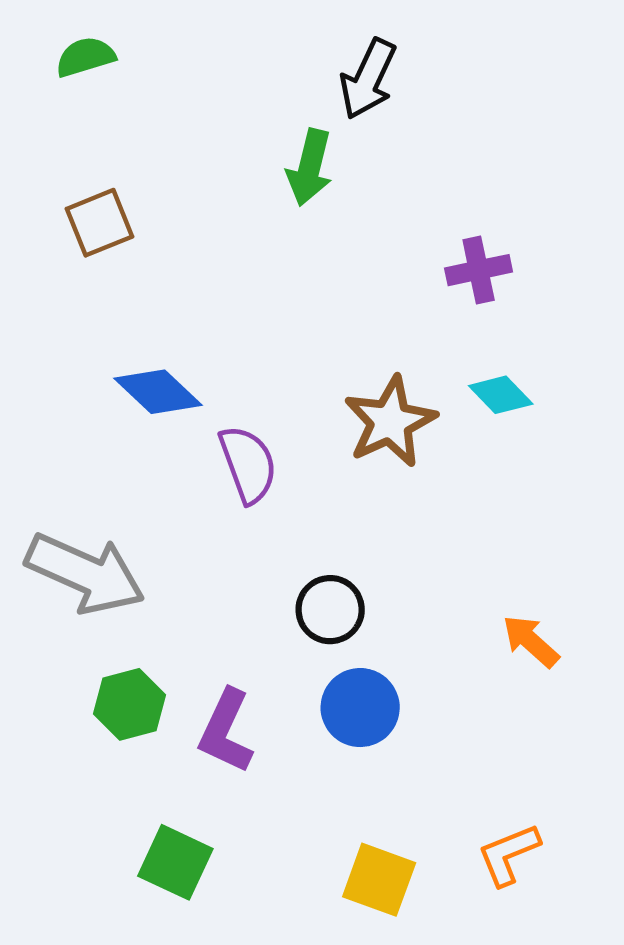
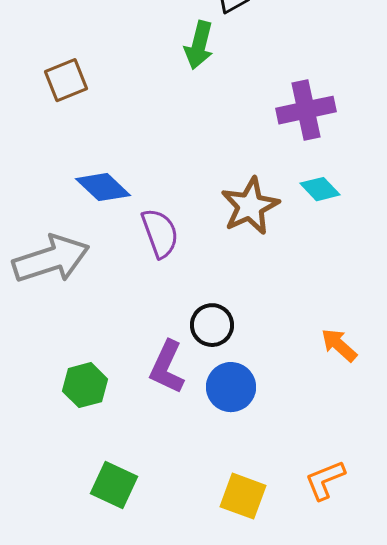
purple cross: (479, 270) -> (306, 110), size x1.4
gray arrow: (85, 573) -> (51, 259), moved, turned -42
purple L-shape: (226, 731) -> (167, 367), moved

